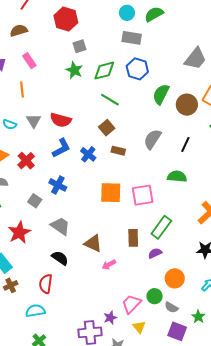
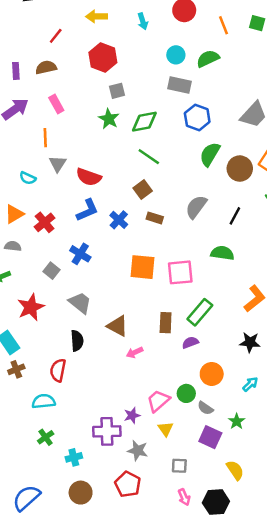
blue hexagon: (137, 69) -> (197, 117), moved
gray triangle: (34, 121) -> (58, 164), moved
black semicircle: (60, 258) -> (77, 341), turned 48

